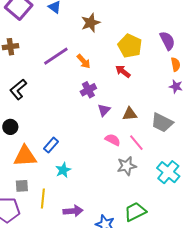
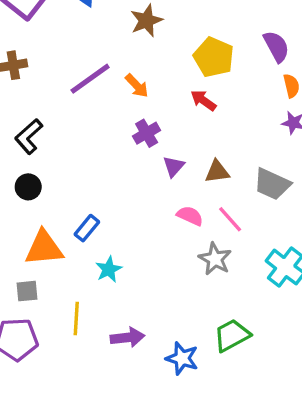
black circle: (10, 127) -> (28, 187), moved
gray star: (127, 166) -> (215, 259), turned -30
gray square: (22, 186) -> (27, 291), moved

